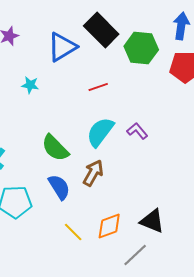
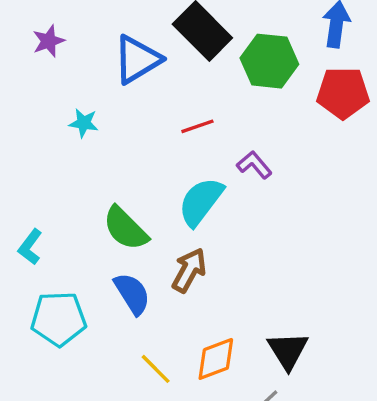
purple L-shape: (137, 131) -> (254, 165), moved
black triangle: (152, 221) -> (288, 351), turned 36

